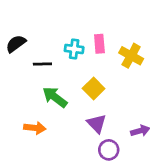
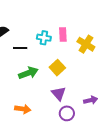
green arrow: (55, 97) -> (28, 73), turned 120
orange arrow: (35, 128) -> (23, 109), moved

